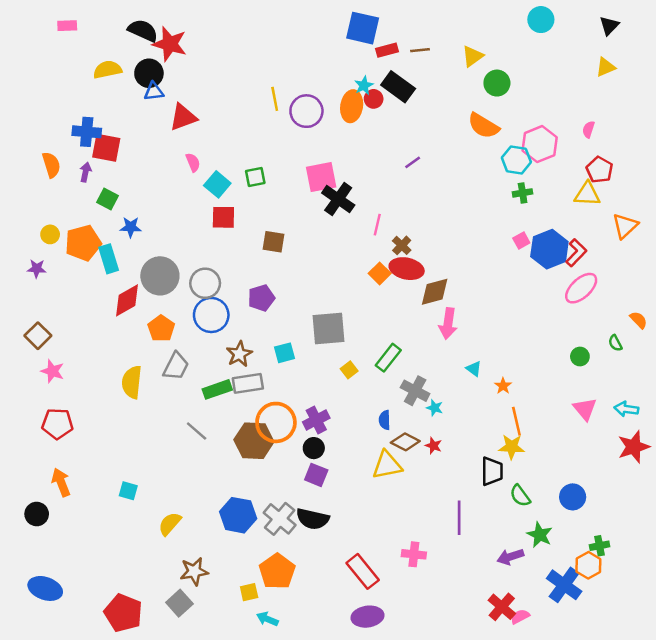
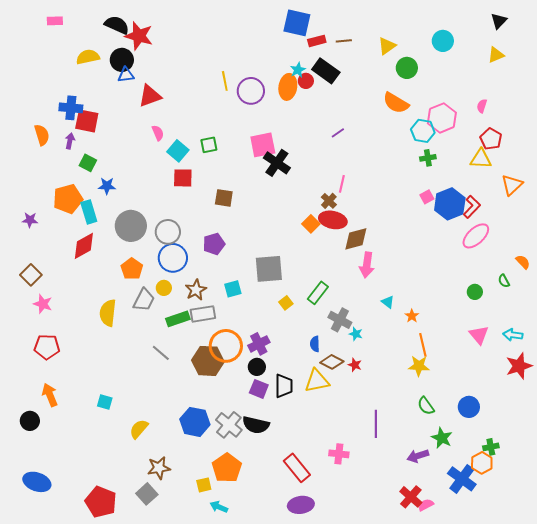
cyan circle: (541, 20) -> (443, 41), moved
pink line: (377, 225) -> (342, 184), moved
yellow circle: (50, 234) -> (164, 288), moved
red diamond: (127, 300) -> (84, 246), moved
black trapezoid: (492, 471) -> (284, 386), moved

